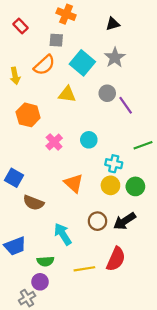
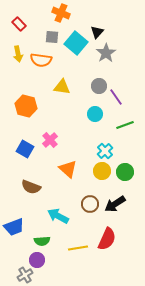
black triangle: (113, 24) -> (97, 32), moved, turned -32
cyan square: (82, 63) -> (76, 43), moved
orange semicircle: (44, 65) -> (41, 60), turned 50
yellow arrow: (15, 76) -> (18, 54), moved
cyan circle: (89, 140) -> (95, 114), moved
pink cross: (54, 142) -> (50, 140), moved
green line: (143, 145) -> (125, 125), moved
cyan cross: (114, 164) -> (105, 151), turned 35
blue square: (14, 178) -> (25, 149), moved
cyan arrow: (63, 234) -> (58, 216), turned -30

